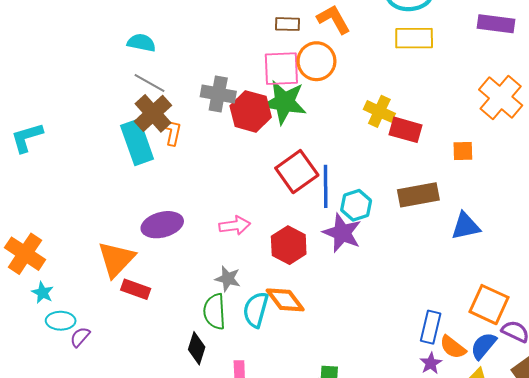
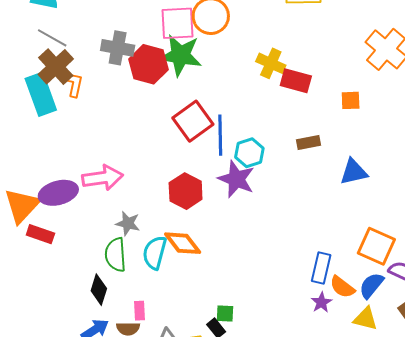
brown rectangle: (418, 195) -> (309, 142), size x0.6
purple ellipse: (162, 225) -> (58, 193), moved
pink arrow: (235, 226) -> (102, 178), moved, size x1.4

